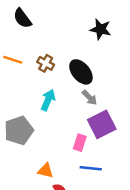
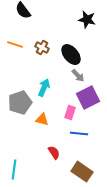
cyan arrow: (48, 100) -> (44, 88), moved
orange triangle: (46, 171) -> (42, 120), moved

